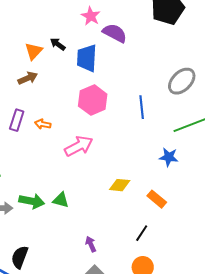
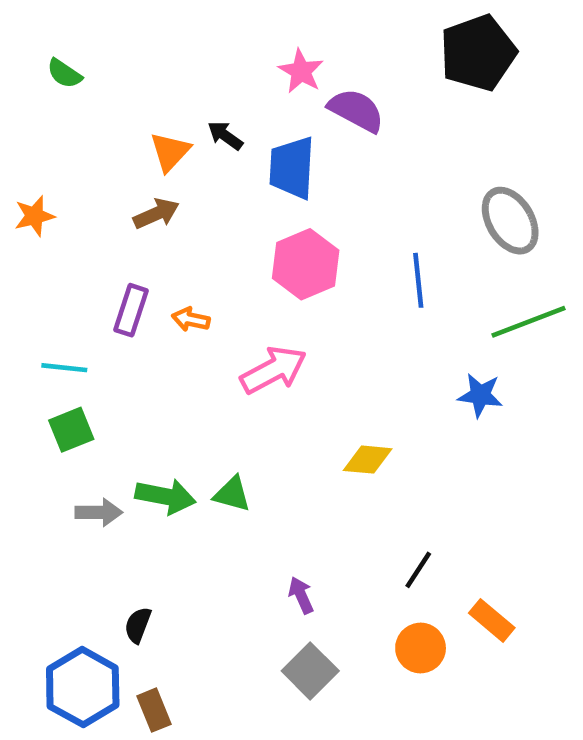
gray ellipse: (182, 81) -> (510, 221), turned -76
orange rectangle: (157, 199) -> (492, 620), moved
black semicircle: (20, 257) -> (138, 625), size x0.7

